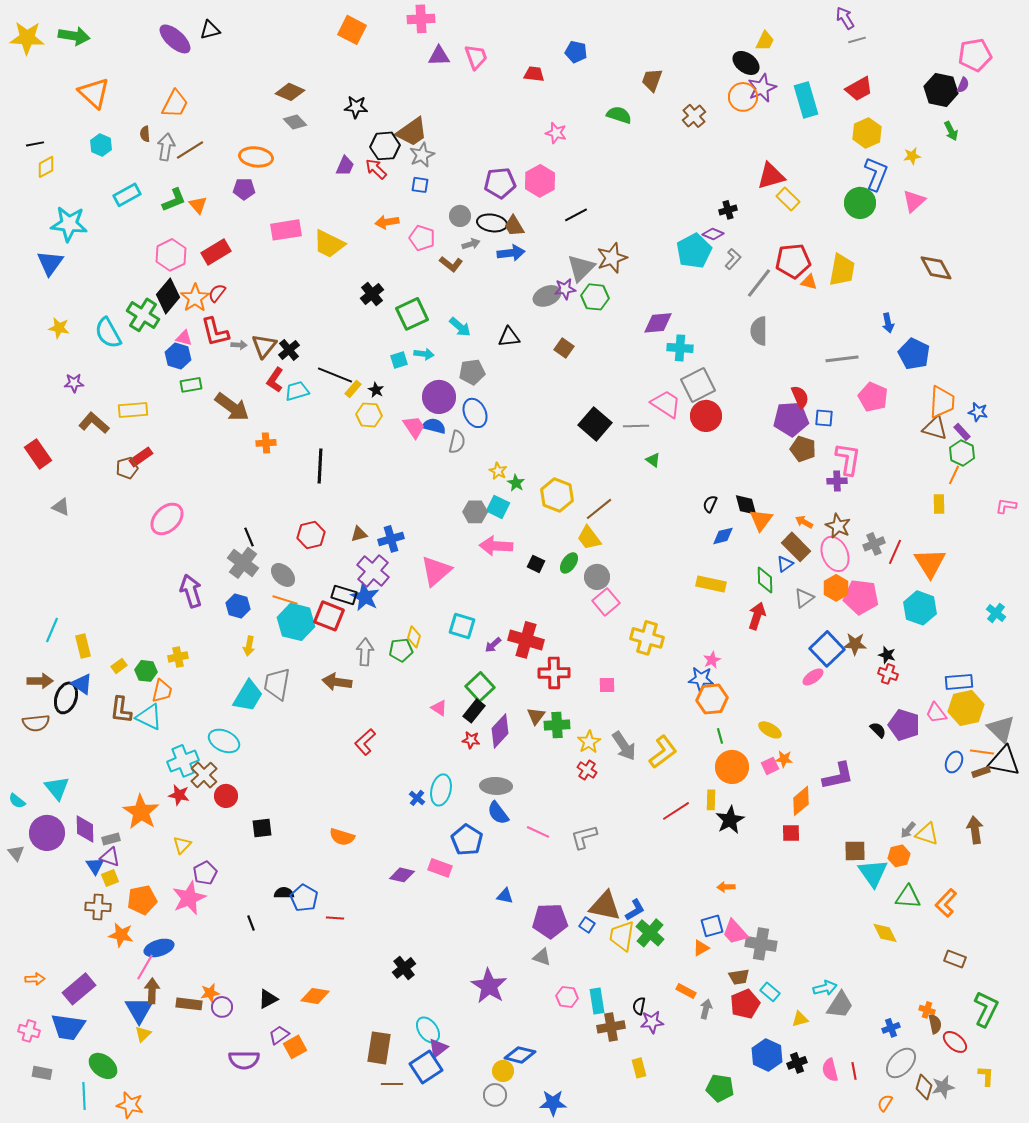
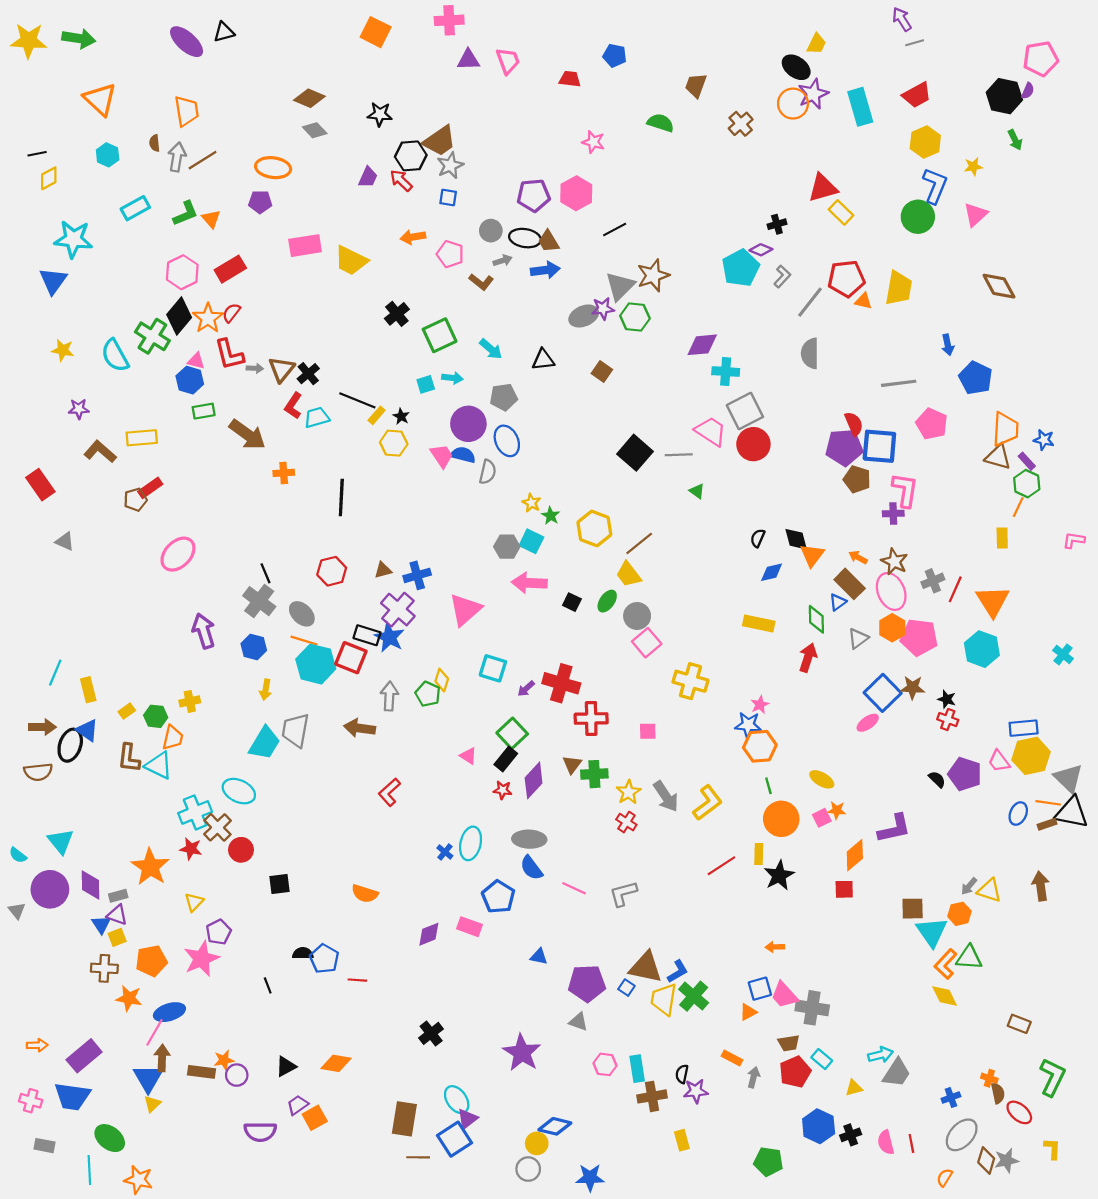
orange trapezoid: (175, 104) -> (187, 111), turned -36
blue square: (824, 418) -> (879, 446), size x1.8
green pentagon: (401, 650) -> (428, 694), turned 30
purple diamond: (402, 875) -> (429, 934), turned -35
orange L-shape: (946, 903) -> (946, 964), moved

